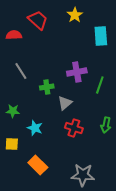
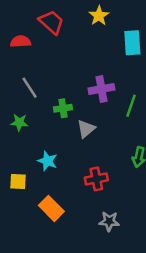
green star: (13, 111) -> (19, 122), moved
red cross: (74, 128) -> (96, 179), moved, turned -30
gray star: (83, 175) -> (109, 221), size x0.7

